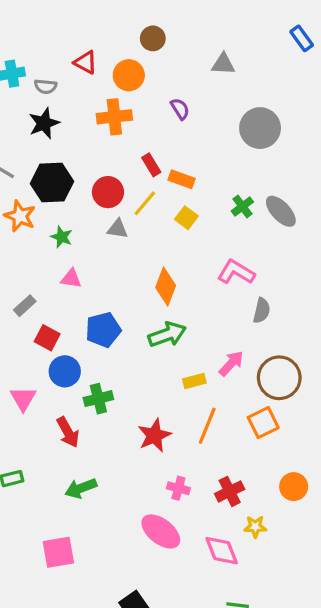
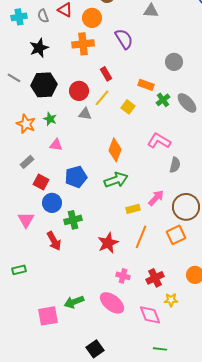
gray semicircle: (46, 86) -> (43, 16), moved, turned 64
purple semicircle: (180, 109) -> (124, 39), size x1.5
gray circle: (260, 128) -> (174, 62), moved, size x0.7
orange rectangle: (182, 179) -> (146, 85), moved
orange star: (20, 216) -> (26, 124), moved
green arrow: (81, 488) -> (74, 302), moved

